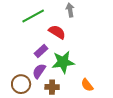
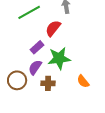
red semicircle: (57, 32) -> (53, 28), turned -84

